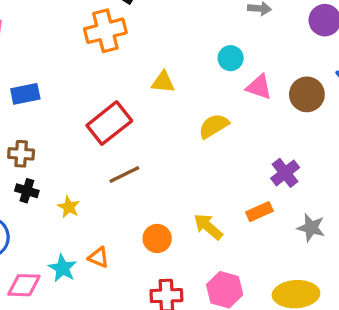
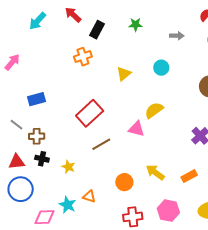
orange cross: (105, 31) -> (83, 57), size x0.7
yellow triangle: (163, 82) -> (124, 74), moved, turned -42
pink triangle: (259, 87) -> (137, 129), moved
orange rectangle: (259, 212) -> (189, 176), moved

